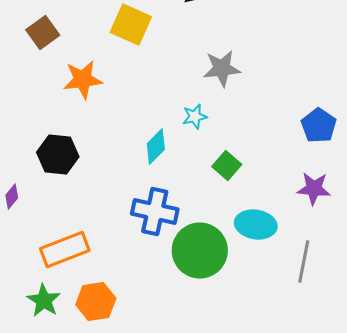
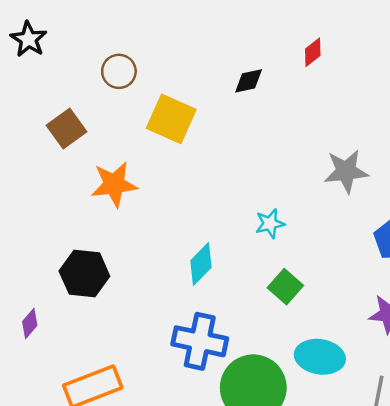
gray star: (222, 68) -> (346, 171), moved
cyan star: (195, 116) -> (270, 224), moved

